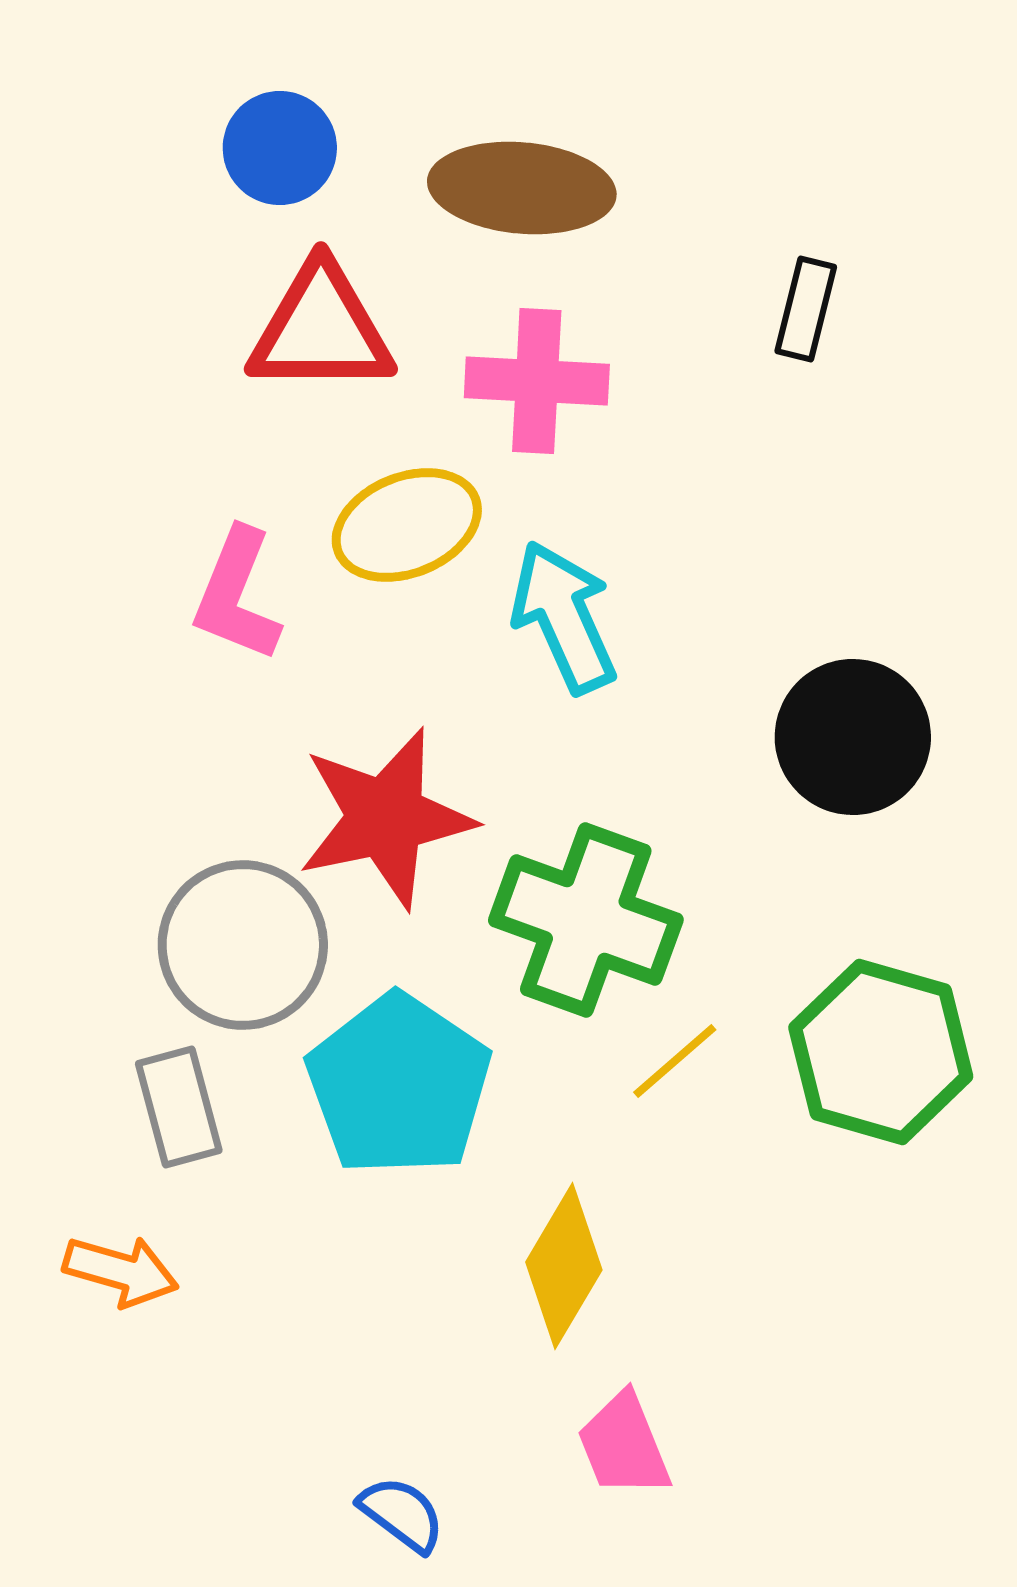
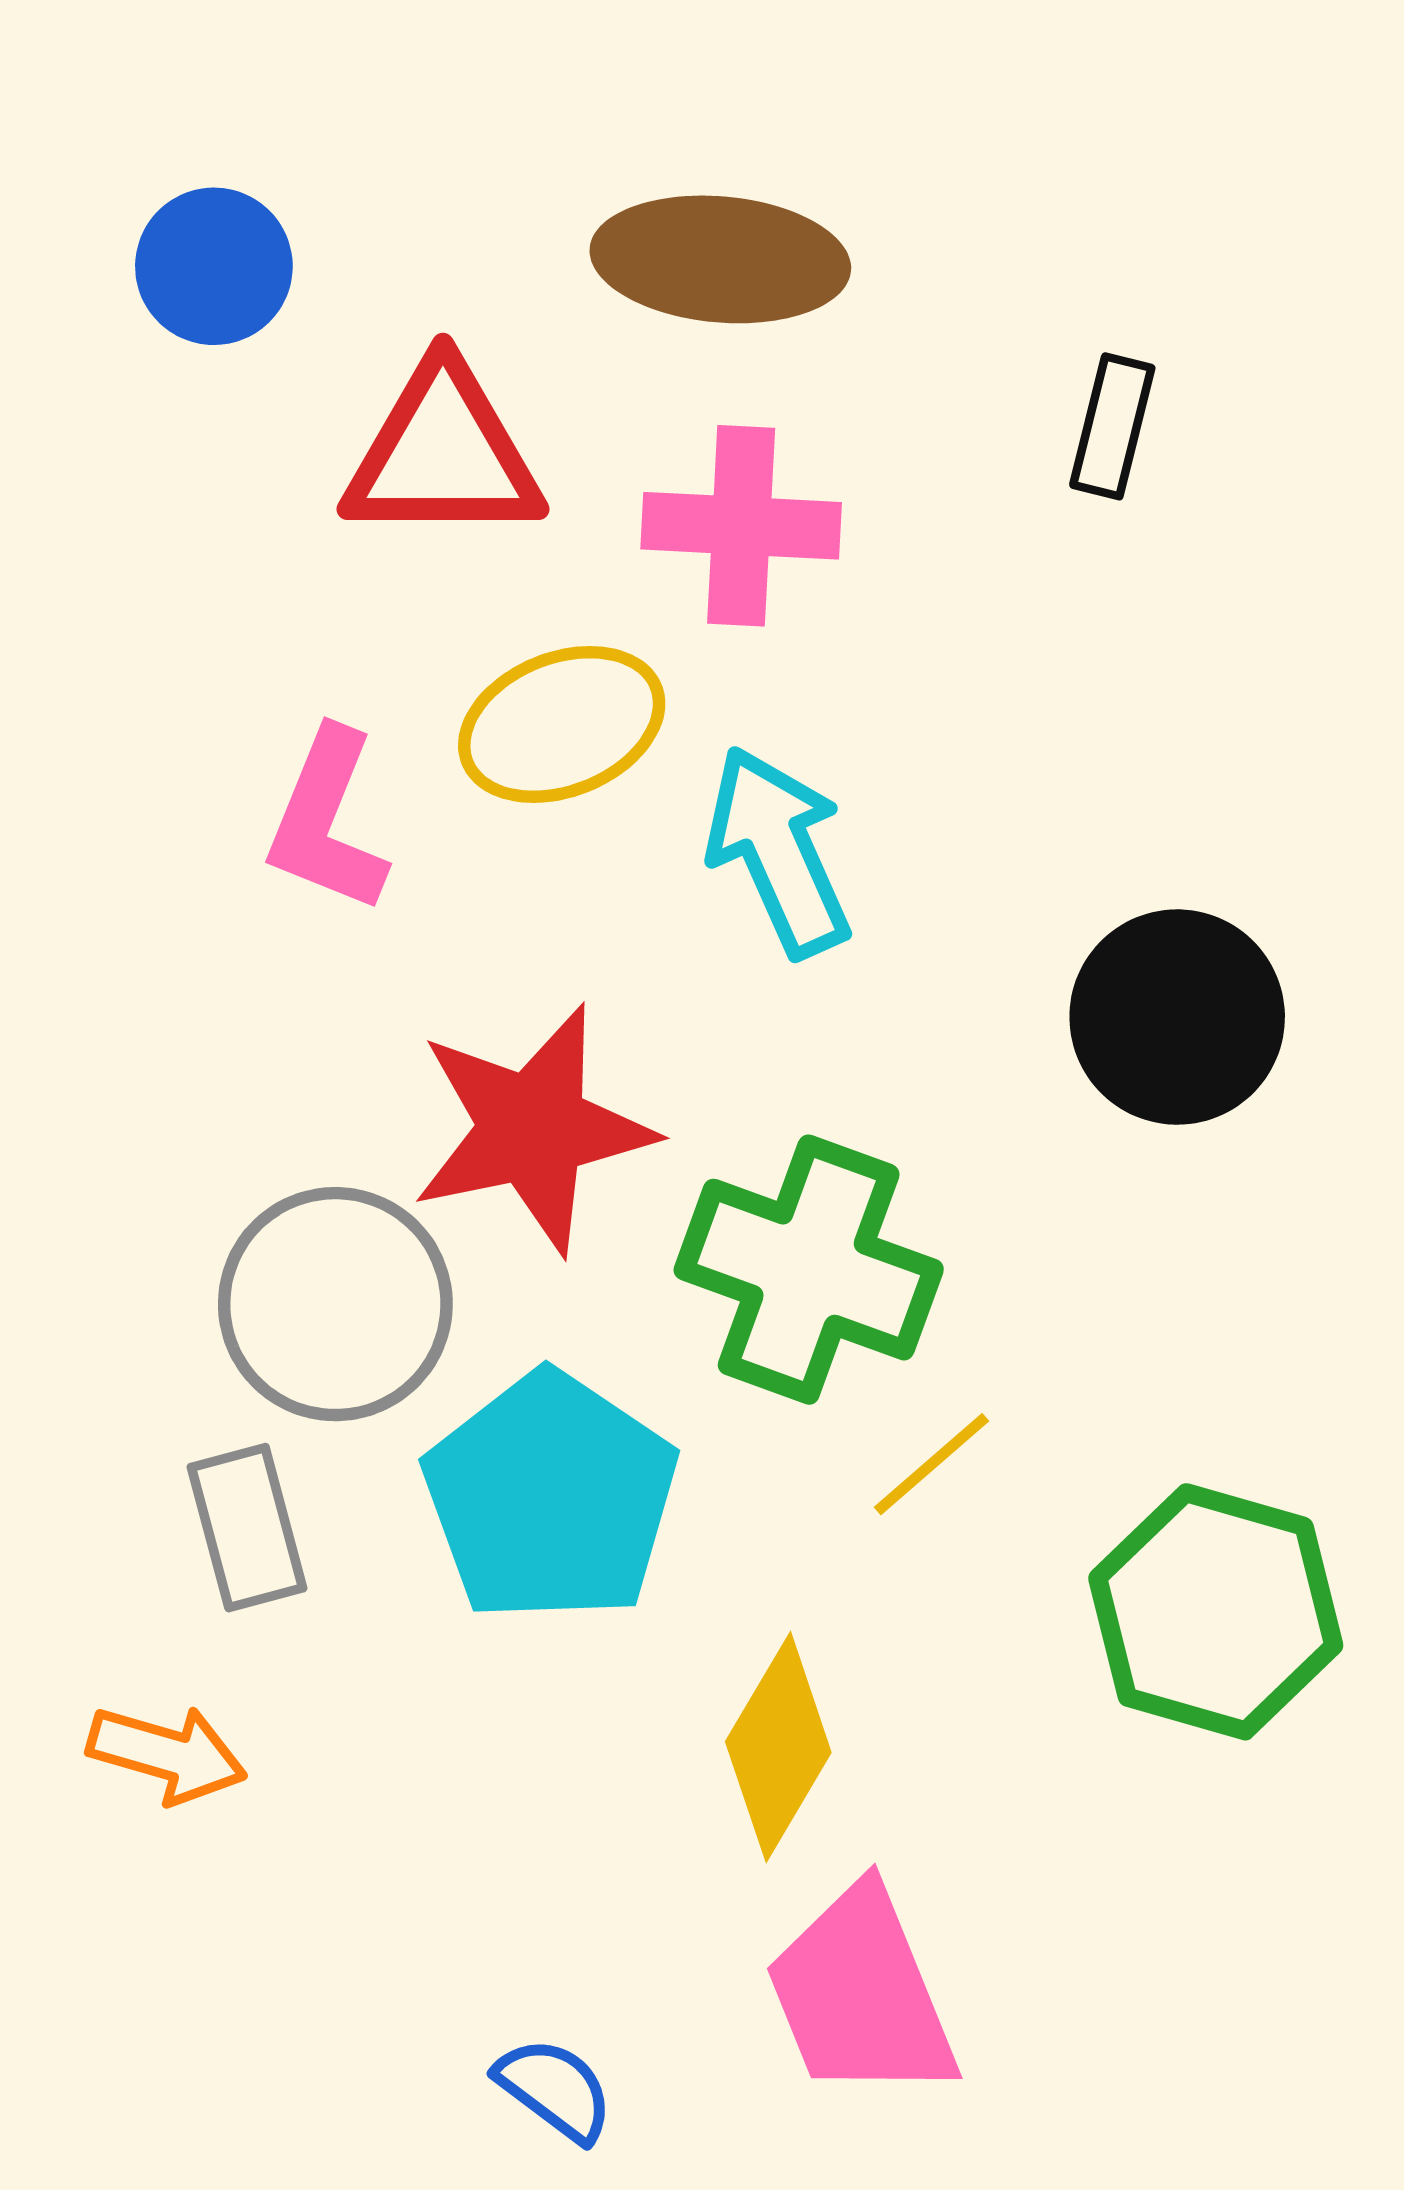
blue circle: (280, 148) -> (214, 266), moved
green hexagon: (881, 1052) -> (1216, 1612), moved
pink trapezoid: (624, 1445) -> (861, 1994), size x1.5

